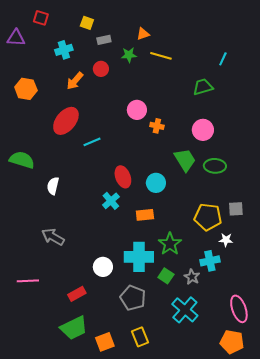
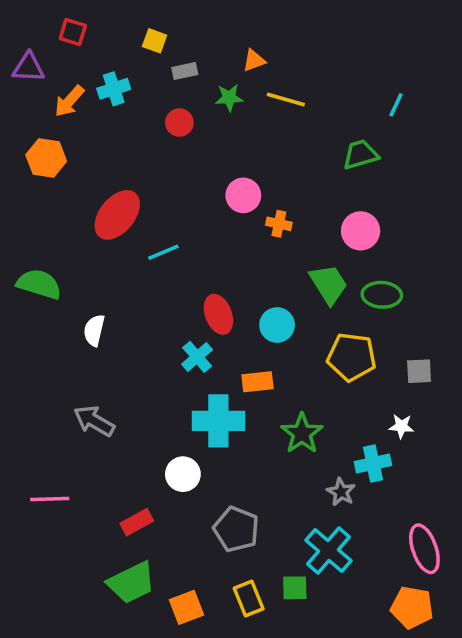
orange arrow: (75, 81) -> (69, 101), moved
yellow pentagon: (208, 217) -> (352, 357), moved
cyan cross: (139, 257) -> (218, 421), moved
green square: (166, 276) -> (295, 588), moved, turned -35

